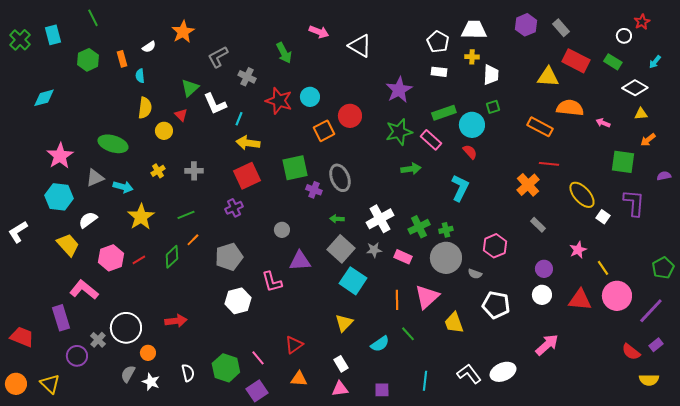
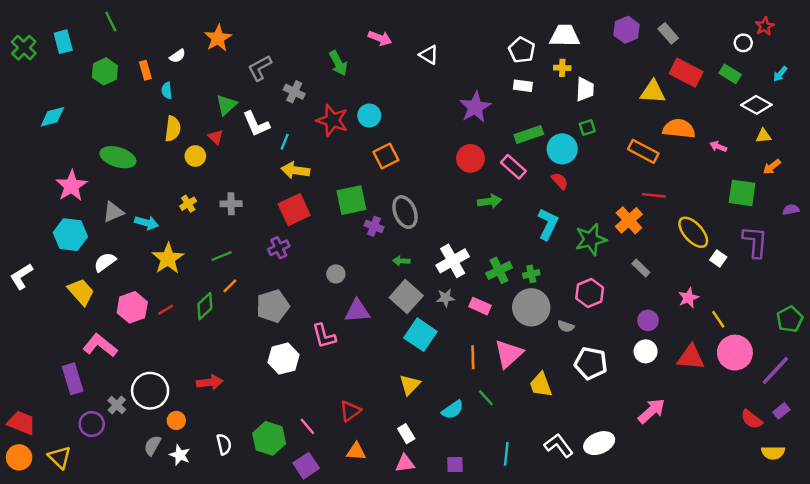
white triangle: (360, 46) -> (429, 55), size x0.7
red circle: (350, 116) -> (470, 158), moved
green star: (399, 132) -> (591, 239), moved
green ellipse: (113, 144) -> (118, 157), moved
red trapezoid: (22, 337) -> (21, 423), moved

